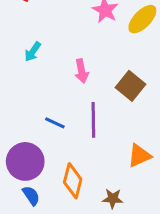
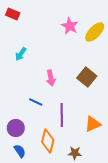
pink arrow: (82, 71) -> (51, 78), moved
purple line: (93, 120) -> (62, 115), moved
purple circle: (25, 161) -> (16, 128), size x0.7

